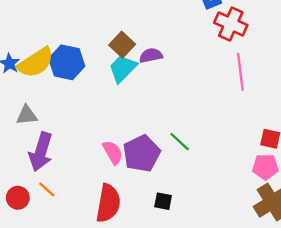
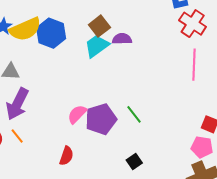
pink semicircle: (113, 152) -> (77, 114), turned -115
black square: (163, 201) -> (134, 161), moved, turned 35
red semicircle: (108, 203) -> (66, 156), size x0.6

